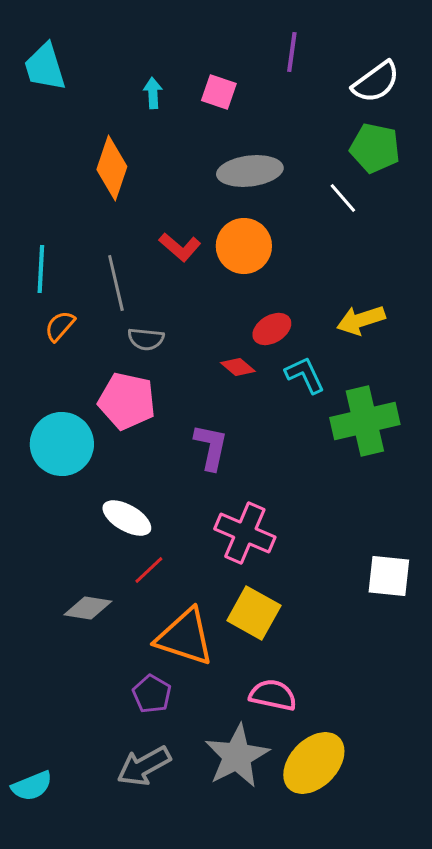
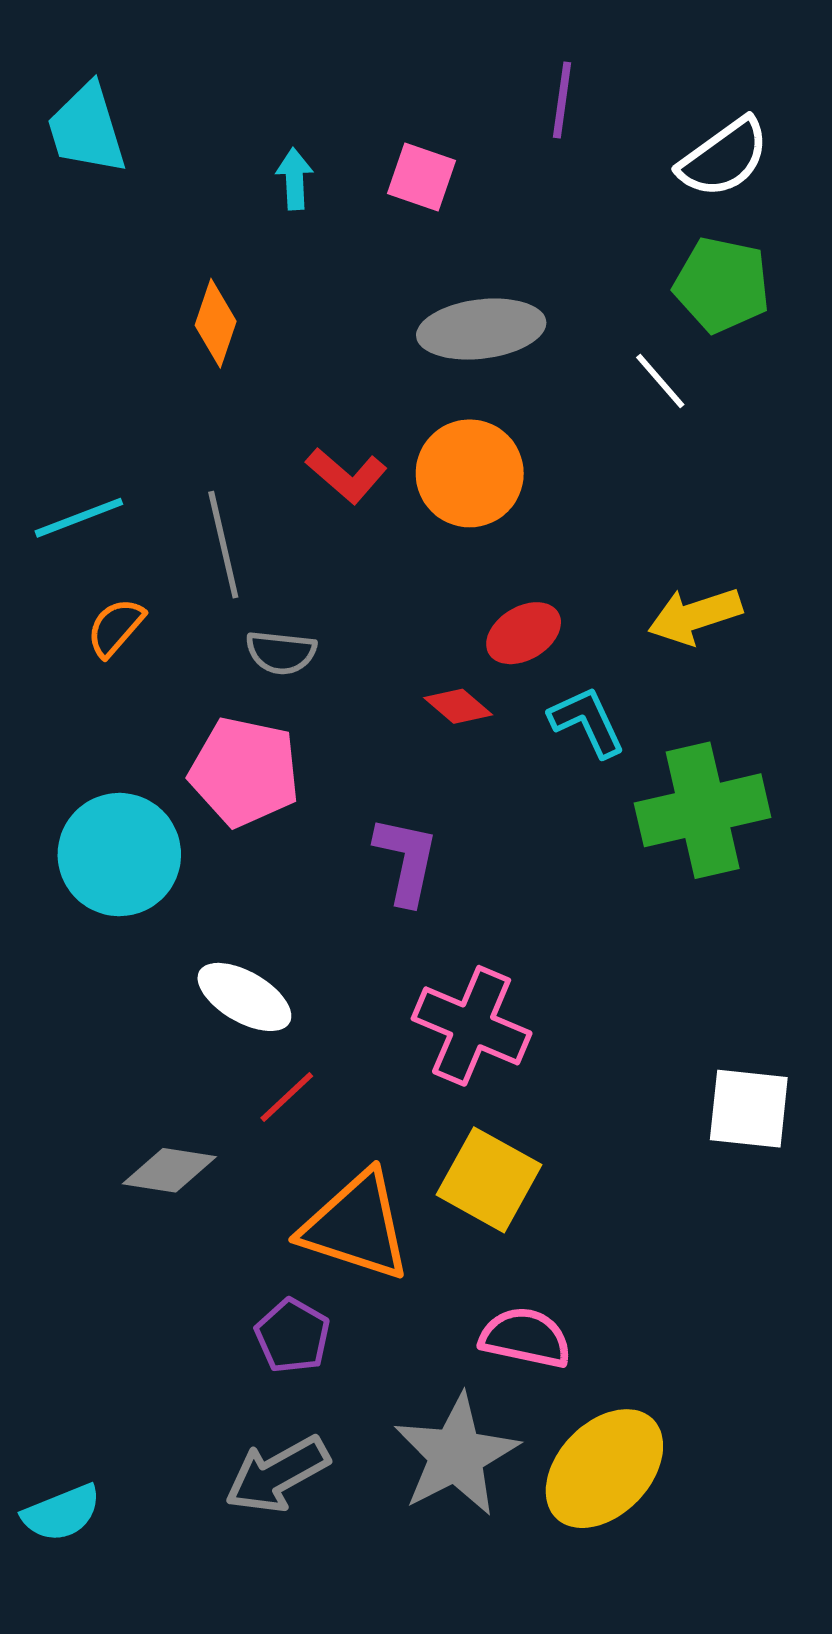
orange diamond: (112, 168) -> (216, 323), size x0.7
cyan line: (41, 269) -> (79, 518), turned 66

